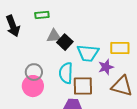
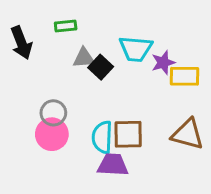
cyan trapezoid: (88, 53) -> (136, 49), moved
purple star: (106, 67) -> (163, 63), moved
cyan semicircle: (66, 73) -> (102, 137), moved

